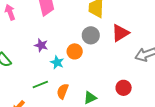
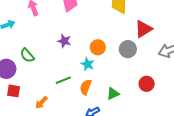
gray circle: (91, 35) -> (128, 49), moved
cyan star: (57, 62) -> (88, 64), moved

